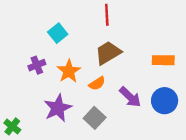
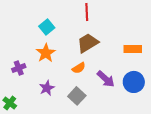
purple cross: (37, 65) -> (19, 68), moved
orange star: (69, 71) -> (46, 53), moved
purple star: (58, 108) -> (47, 88), size x0.7

